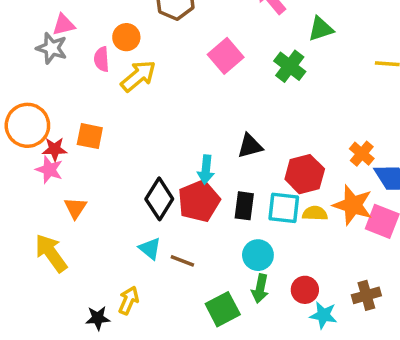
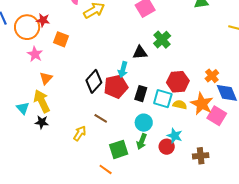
green cross: (290, 66) -> (162, 40), moved
black triangle: (250, 146) -> (140, 53), moved
red star: (55, 149) -> (43, 20), moved
cyan triangle: (150, 249) -> (23, 108), moved
yellow arrow: (51, 253) -> (42, 101), moved
yellow arrow: (129, 300) -> (80, 133), moved
cyan star: (323, 315) -> (175, 136), moved
black star: (98, 318) -> (42, 122), moved

